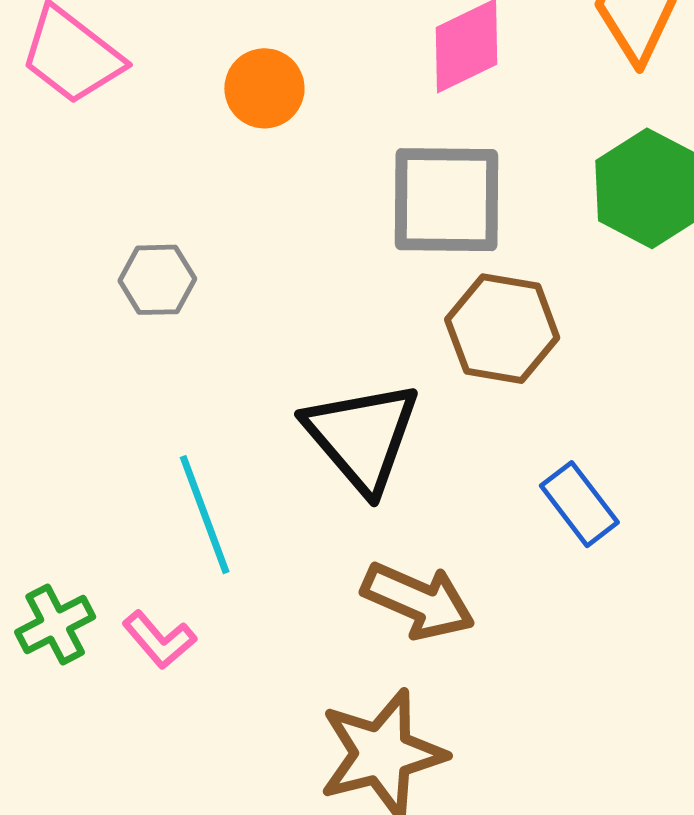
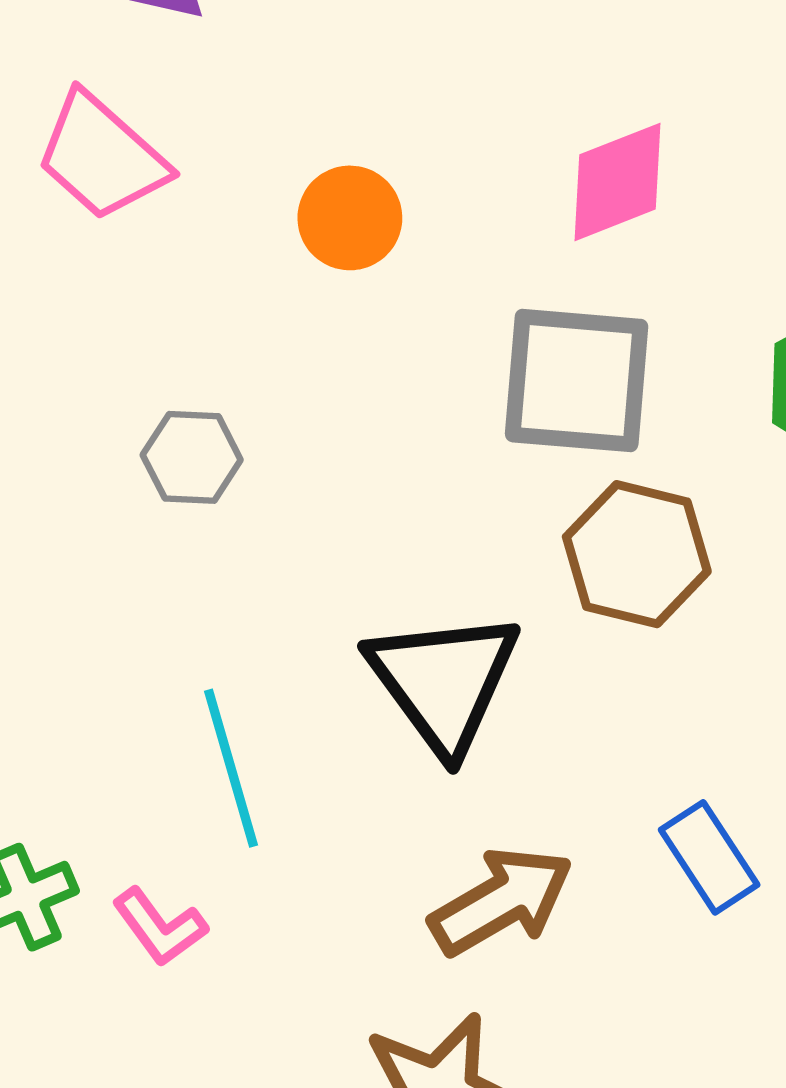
blue rectangle: (579, 504) -> (709, 857), moved
brown arrow: (418, 601) -> (501, 901), turned -58

